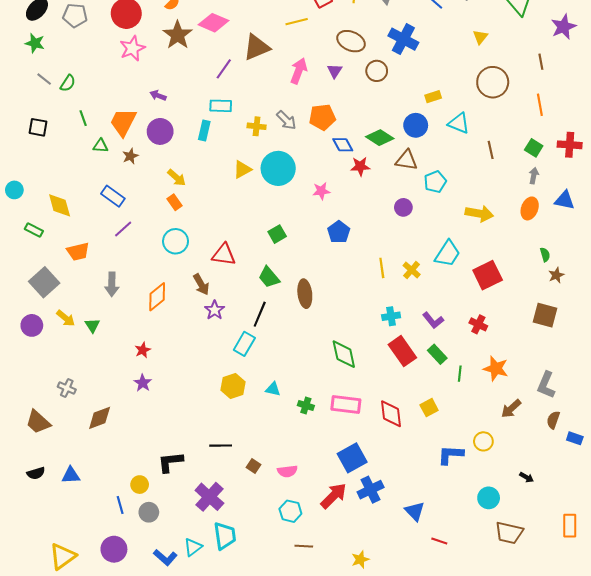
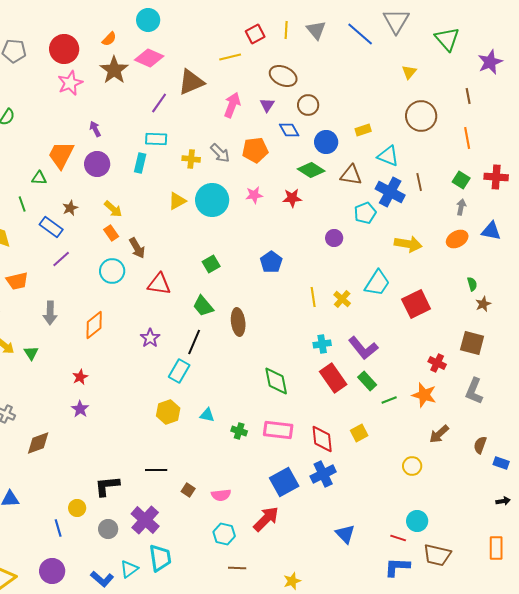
blue cross: (403, 39) -> (390, 192), moved
purple arrow: (158, 96) -> (95, 129), turned 42
green line: (83, 118) -> (22, 204), moved
blue circle: (416, 125) -> (326, 142), moved
blue diamond: (343, 145) -> (289, 130), moved
brown star: (130, 156) -> (70, 208), moved
brown triangle: (406, 160) -> (351, 175), moved
pink star: (321, 191) -> (254, 195), moved
orange ellipse: (530, 208) -> (457, 239), turned 40
brown arrow: (201, 284) -> (137, 248), moved
purple L-shape: (433, 320) -> (363, 348), size x1.4
red cross: (478, 324) -> (437, 363), moved
green line: (460, 374) -> (389, 400), turned 63
gray L-shape: (546, 385) -> (474, 391), moved
blue L-shape: (451, 455) -> (397, 567), moved
black arrow: (527, 477) -> (503, 501), moved, turned -40
blue cross: (371, 490) -> (323, 474), moved
gray circle: (149, 512) -> (108, 529), moved
red line: (439, 541) -> (398, 538), moved

